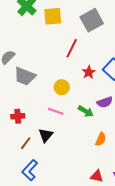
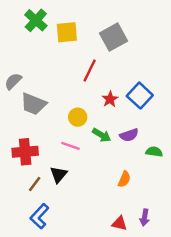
green arrow: (86, 111) -> (102, 135), moved
red cross: (18, 116) -> (25, 152), size x1.5

